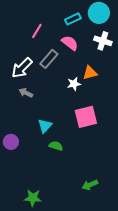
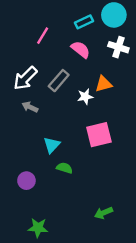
gray rectangle: (49, 59) -> (59, 81), moved
purple circle: (11, 142) -> (26, 181), moved

